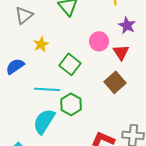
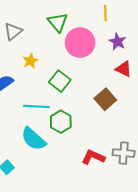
pink circle: (99, 41) -> (80, 43), moved, size x1.5
red triangle: (121, 52) -> (124, 69), moved, turned -30
cyan semicircle: (44, 121) -> (33, 139), turned -80

